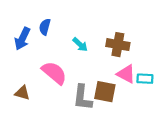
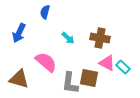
blue semicircle: (45, 27) -> (45, 12), moved
cyan rectangle: (145, 79) -> (123, 67), turned 40
brown triangle: (22, 93) -> (19, 79), size x1.5

